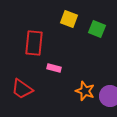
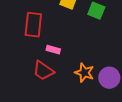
red trapezoid: (22, 89) -> (43, 71), moved

